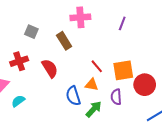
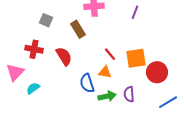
red cross: (19, 61) -> (34, 49), turned 30
purple semicircle: (116, 97) -> (129, 94), moved
green arrow: (94, 109) -> (107, 96), turned 36

